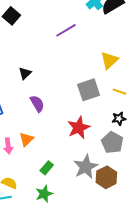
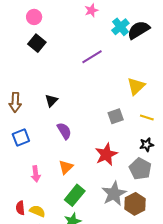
gray square: (89, 90) -> (116, 116), size x0.7
orange triangle: (26, 139) -> (66, 167), moved
green rectangle: (47, 168) -> (75, 195), size x1.5

